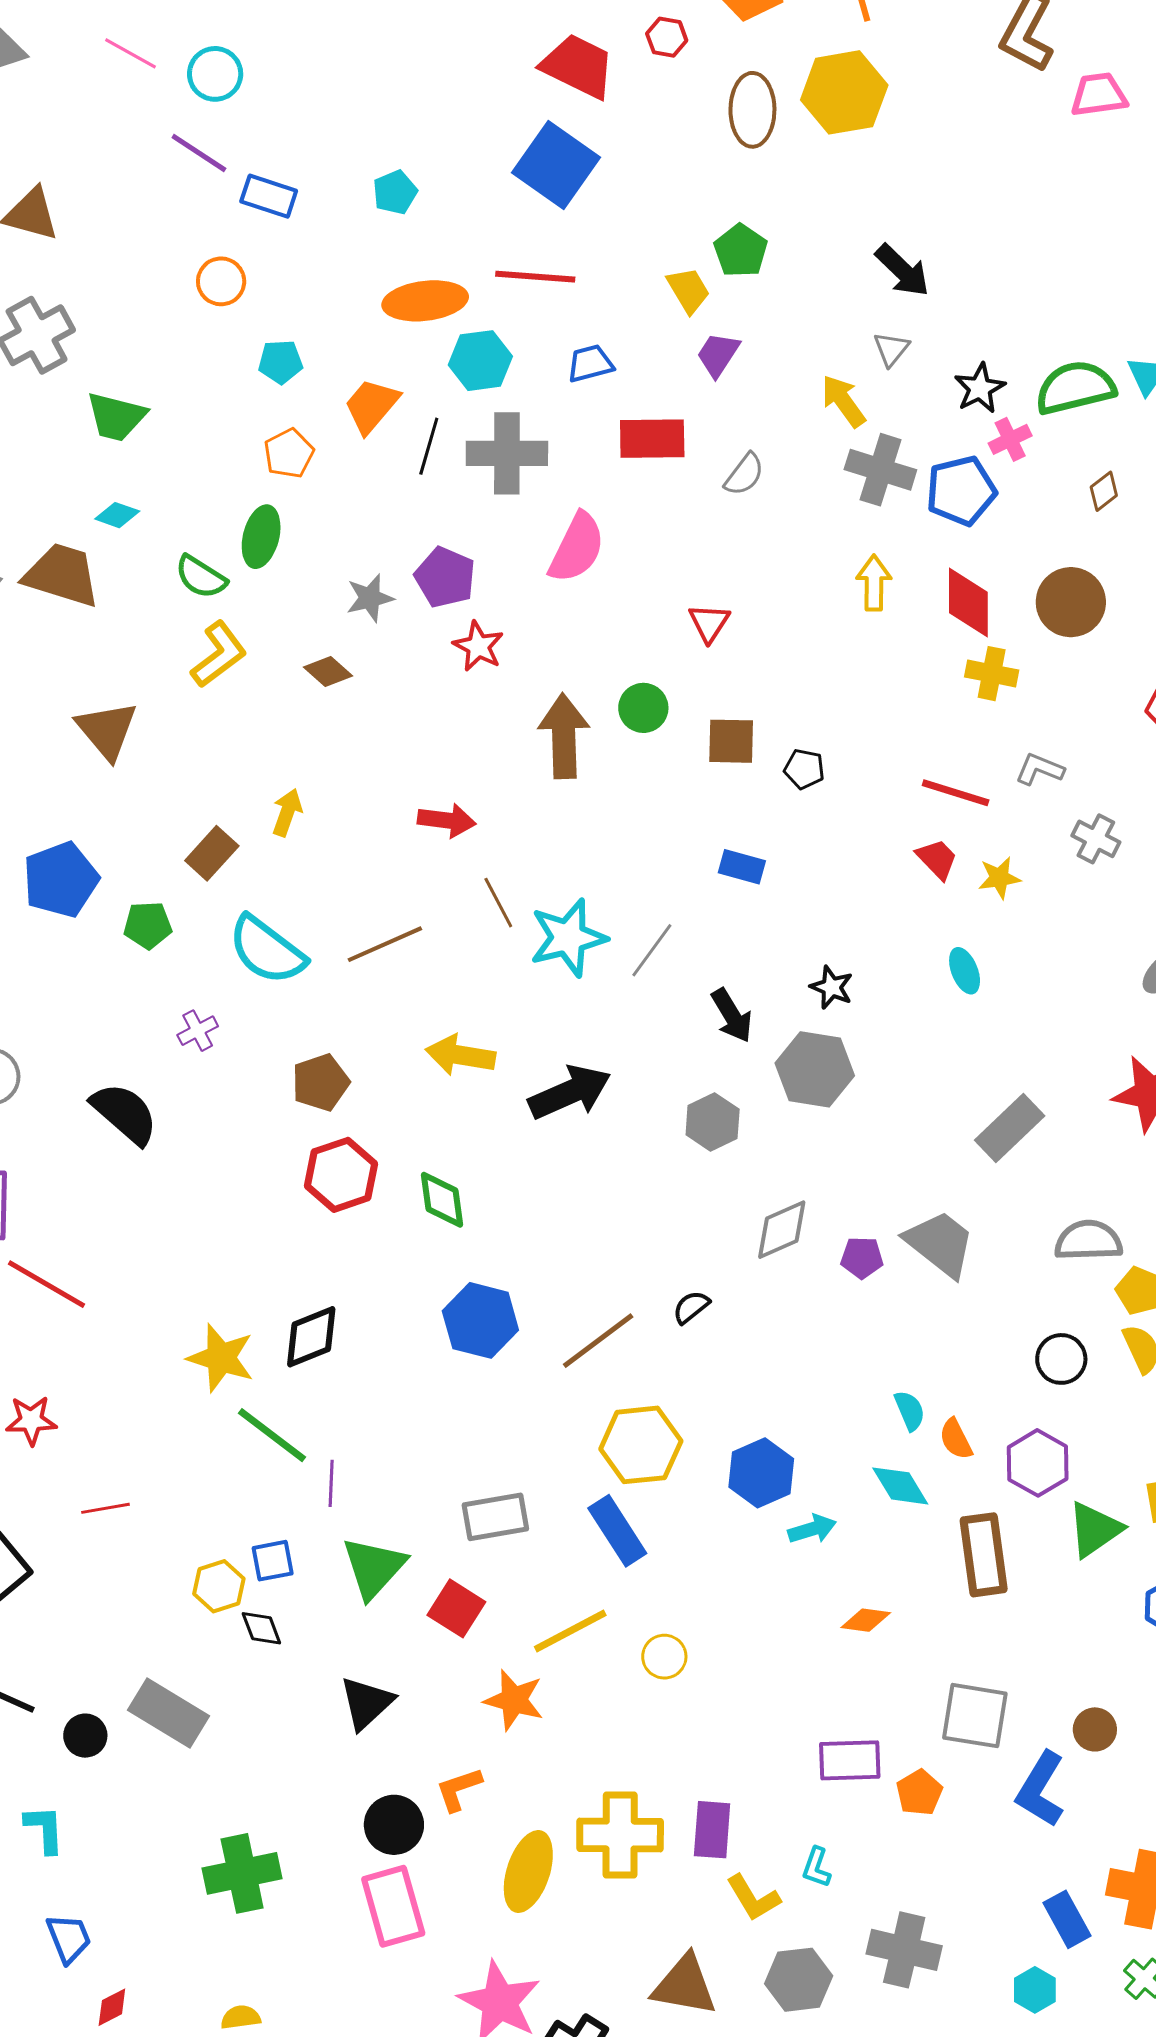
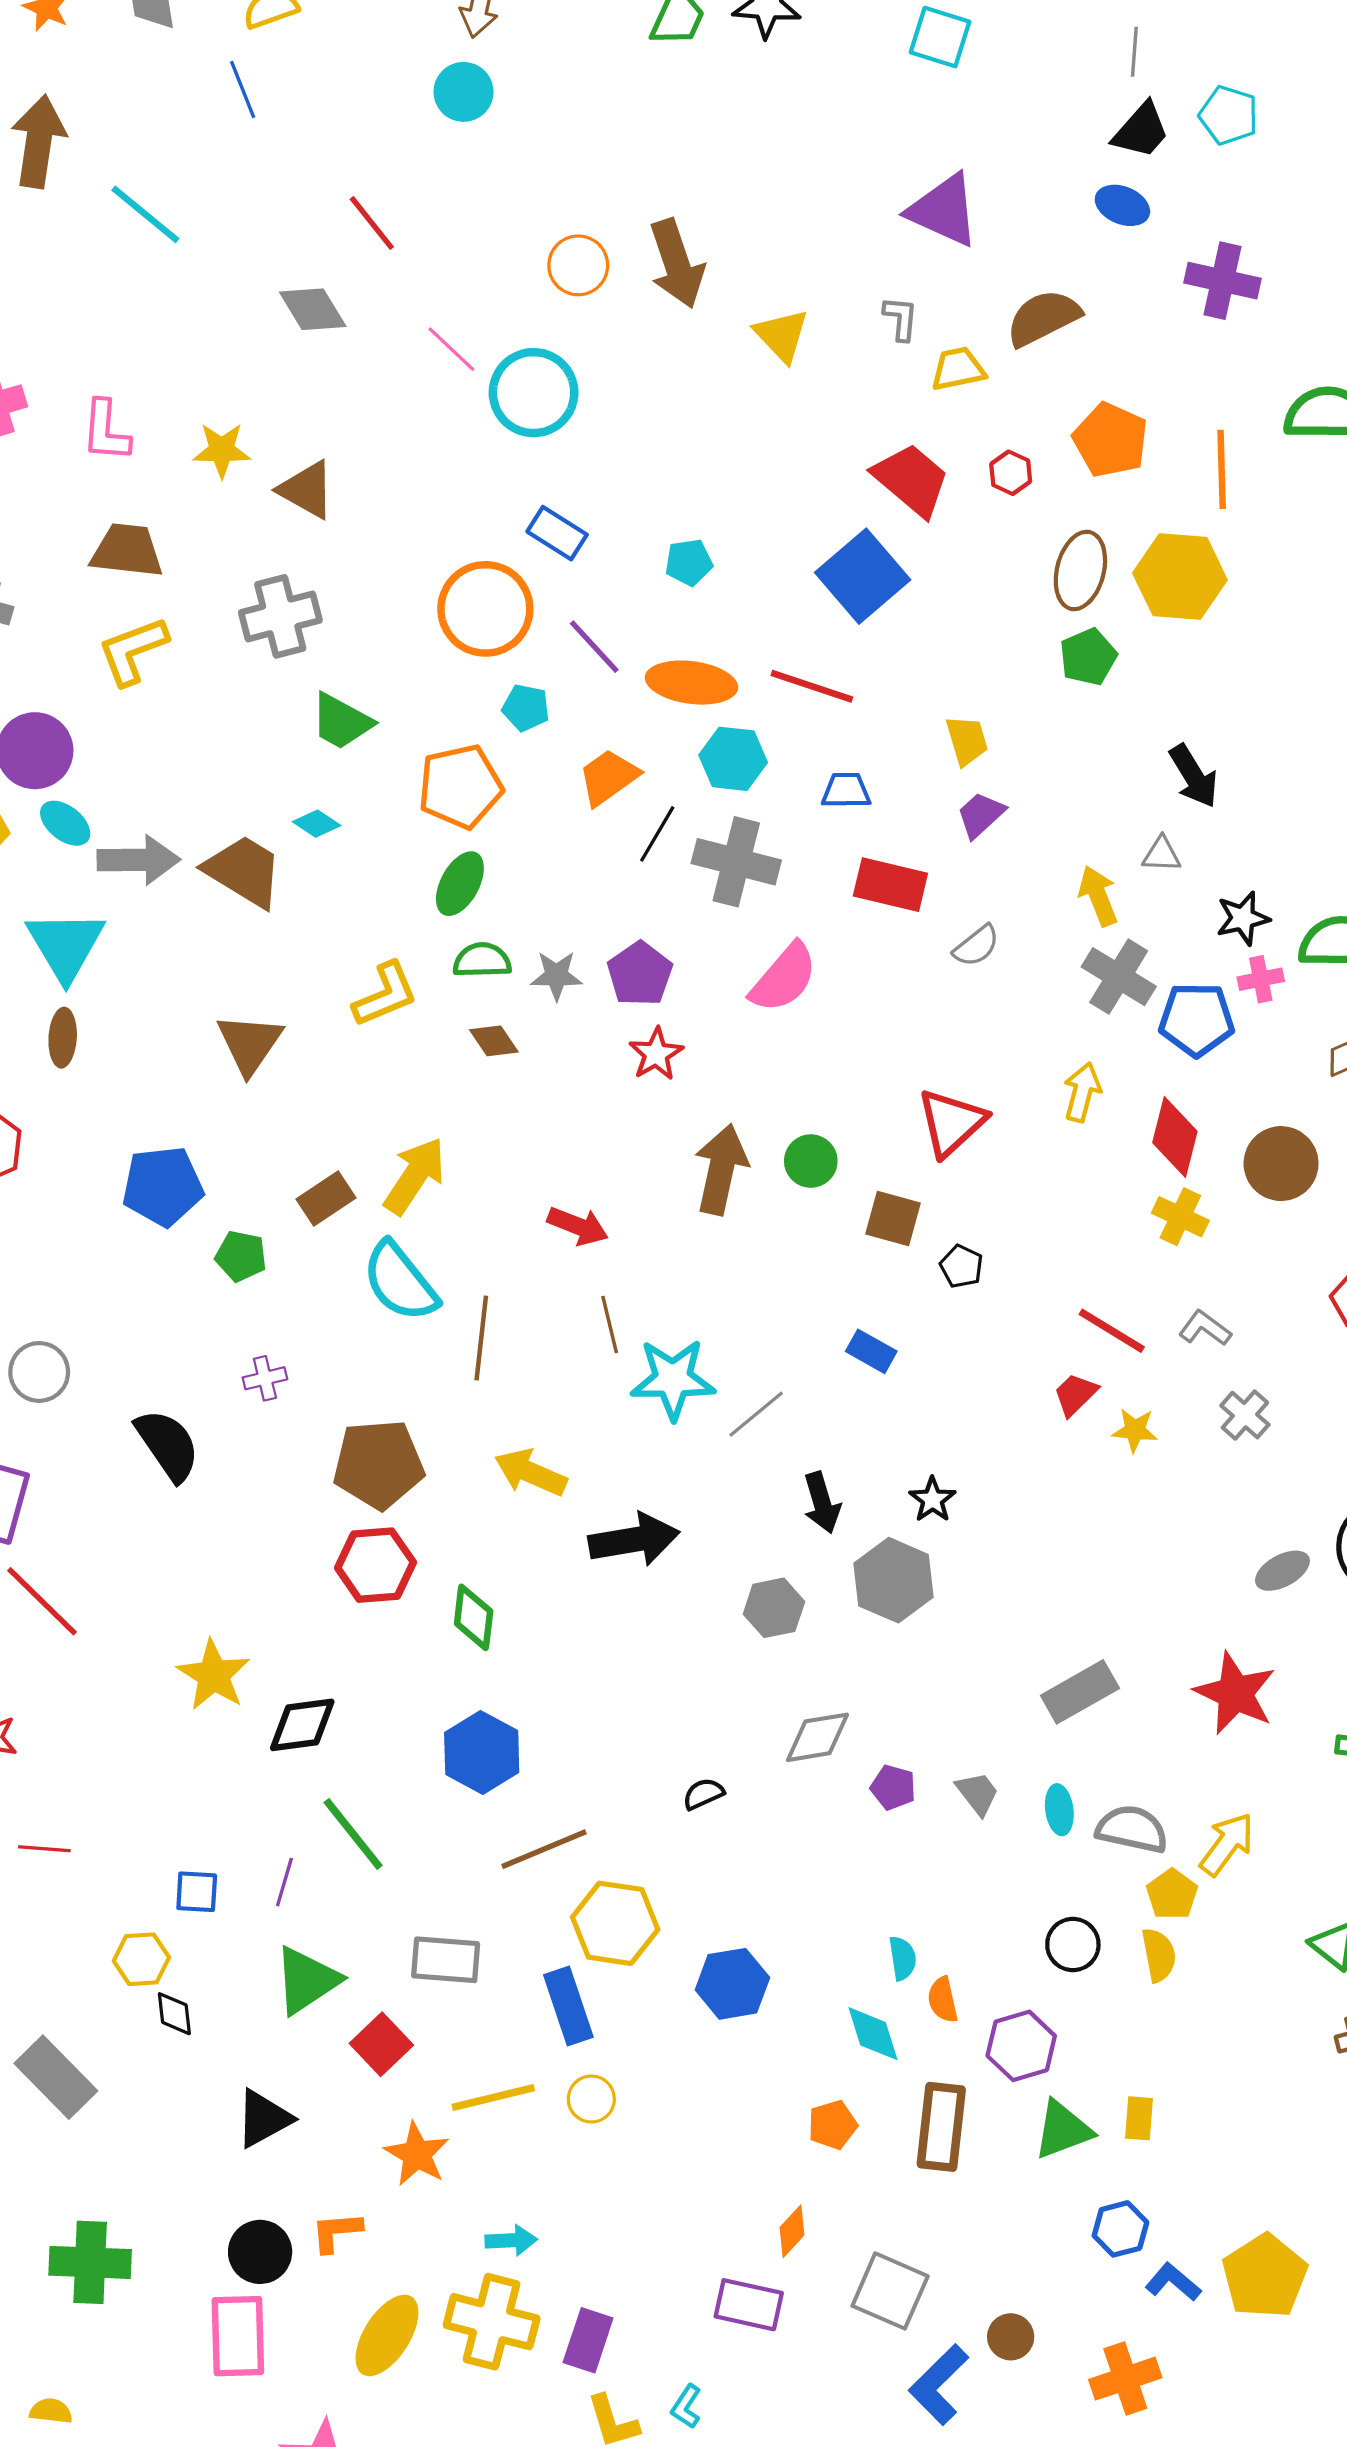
cyan circle: (215, 74) -> (534, 393), size x1.5
purple line: (199, 153) -> (594, 647), moved
green pentagon: (741, 251) -> (1088, 657), moved
orange circle: (221, 281) -> (485, 609), size x1.8
gray triangle: (891, 349) -> (1162, 854), turned 39
orange pentagon: (289, 453) -> (460, 787), moved, size x1.6
green semicircle: (201, 577) -> (482, 960), moved, turned 132
red triangle: (709, 623) -> (951, 1122), moved, size x1.6
yellow arrow: (287, 812) -> (415, 1176), size x1.6
red trapezoid: (937, 859) -> (1075, 1394), turned -105
brown line: (385, 944) -> (481, 1338), turned -74
cyan semicircle: (267, 950) -> (400, 1282), moved
cyan ellipse: (965, 971) -> (1059, 1810), moved
brown pentagon: (321, 1082) -> (379, 1464), size x1.5
gray trapezoid: (940, 1244) -> (978, 1793), size x0.6
brown line: (598, 1341) -> (544, 1849), moved
yellow star: (221, 1358) -> (214, 1675), moved
green line: (272, 1435) -> (353, 1834), moved
cyan arrow: (812, 1529) -> (511, 2240), moved
blue square: (273, 1561) -> (197, 1892), moved
orange diamond: (866, 1620) -> (792, 2231), moved, turned -69
yellow circle: (664, 1657) -> (591, 2099), moved
orange pentagon: (919, 1793) -> (833, 2125), moved

